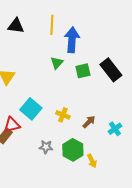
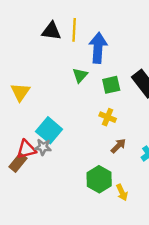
black triangle: (16, 26) -> (51, 31), moved
yellow cross: (63, 115) -> (108, 117), moved
gray star: (46, 147) -> (43, 147), moved

